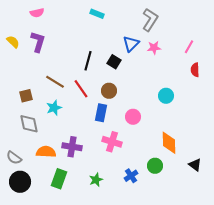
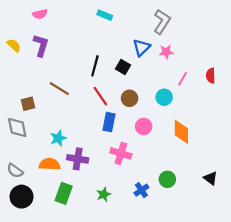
pink line: (189, 47) -> (182, 79), moved
red line: (81, 89) -> (100, 96), moved
brown circle: (109, 91) -> (130, 98), moved
cyan circle: (166, 96) -> (164, 97), moved
cyan star: (54, 108) -> (58, 138), moved
gray diamond: (29, 124) -> (17, 127), moved
orange diamond: (169, 143) -> (181, 132), moved

